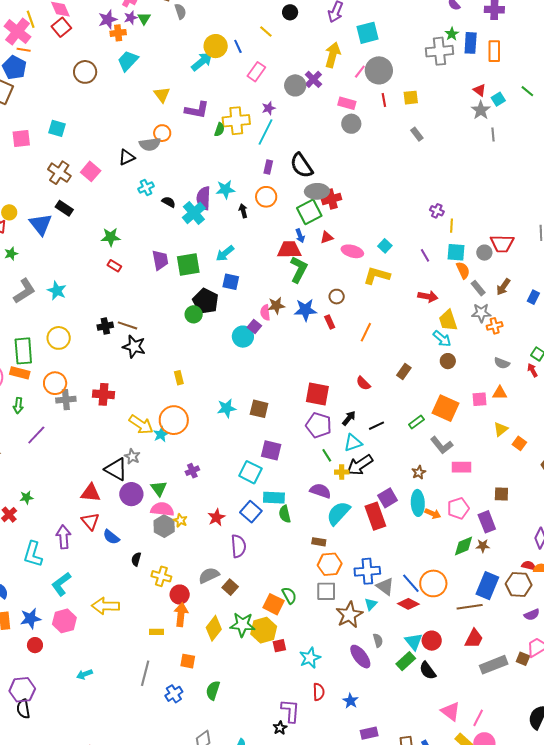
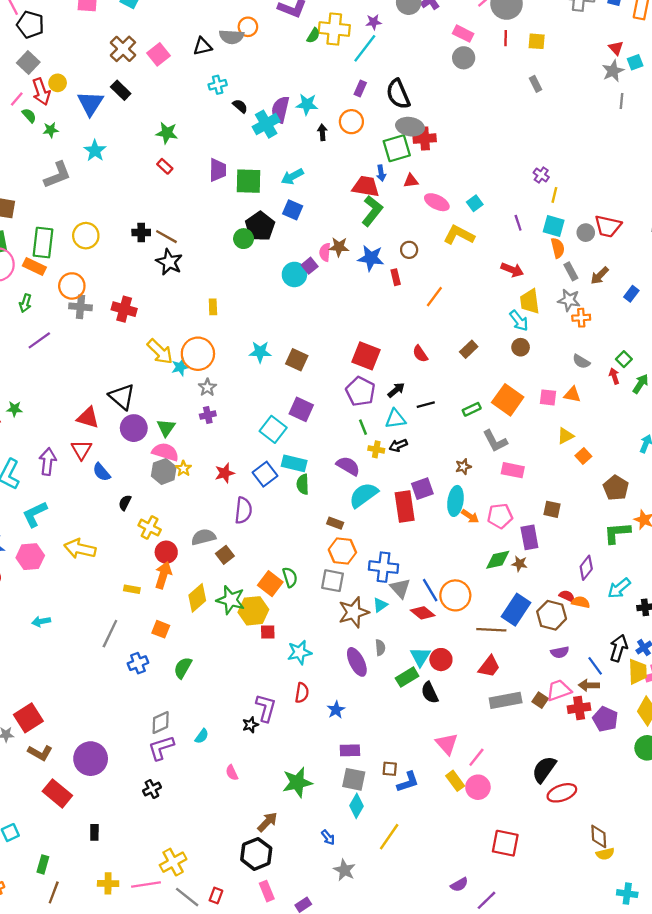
cyan star: (57, 291) -> (95, 151), moved
gray star: (132, 456) -> (207, 387), moved
black arrow: (360, 465) -> (398, 445), size x0.6

